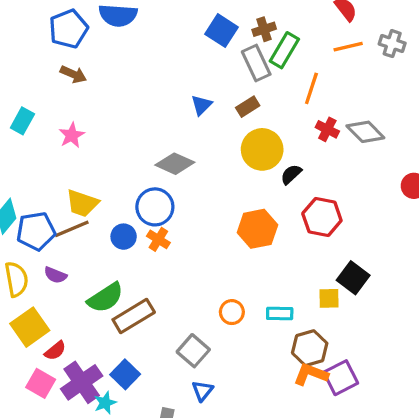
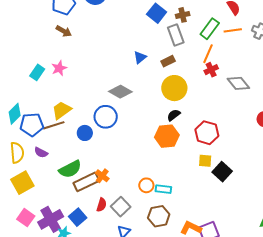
green rectangle: (284, 50) -> (210, 29), moved
cyan rectangle: (22, 121) -> (37, 72), moved
red cross: (327, 129) -> (211, 70), moved, turned 32
black semicircle: (291, 174) -> (174, 115), moved
yellow trapezoid: (82, 203) -> (62, 110), turned 120
orange cross: (158, 239) -> (102, 176), moved
yellow square: (329, 298) -> (205, 161), moved
cyan rectangle: (280, 314) -> (163, 189), moved
brown hexagon: (310, 348) -> (159, 216), moved
red semicircle: (55, 351) -> (102, 205), moved, turned -40

